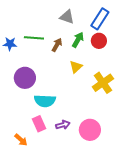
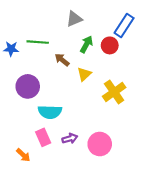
gray triangle: (67, 17) -> (74, 19), turned -42
blue rectangle: (100, 19) -> (124, 25), moved
brown arrow: (57, 45) -> (62, 60), moved, turned -80

